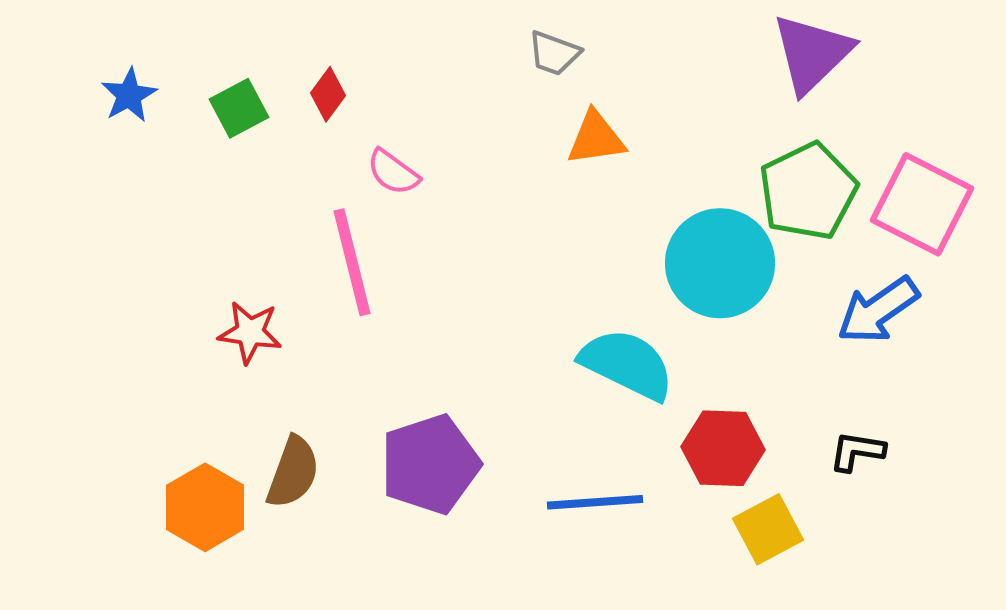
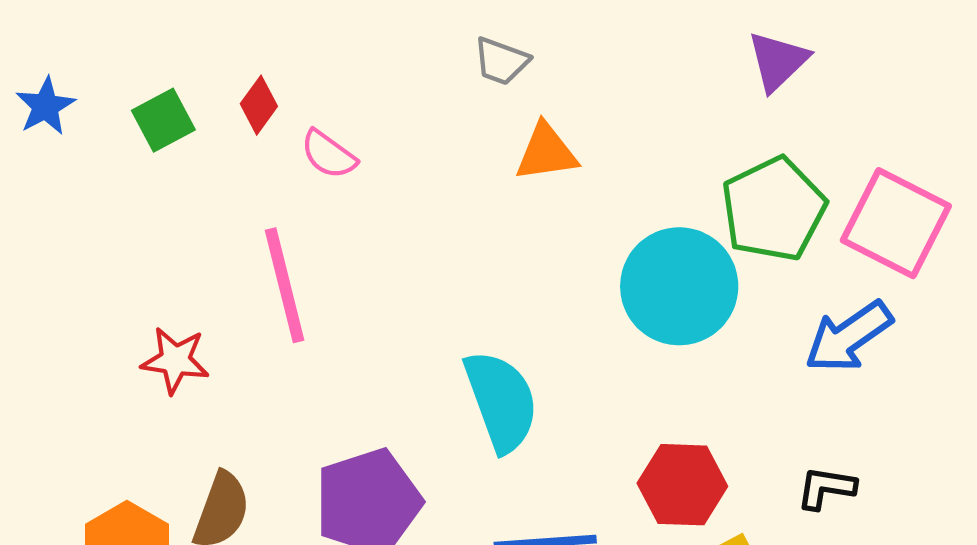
purple triangle: (812, 53) -> (778, 61), size x0.7
pink semicircle: (393, 172) -> (329, 154), moved
cyan semicircle: (627, 364) -> (501, 401), moved, turned 44

